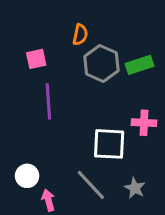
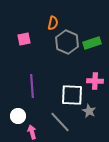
purple line: (48, 101) -> (32, 86), moved
gray star: (135, 188) -> (89, 111), moved

